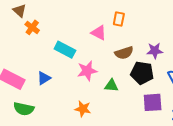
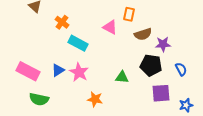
orange cross: (32, 27) -> (62, 22), moved
brown semicircle: (124, 53) -> (143, 34), moved
pink star: (87, 71) -> (79, 72), moved, turned -30

